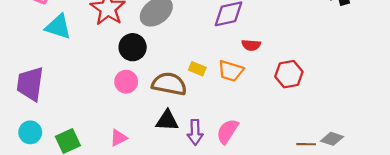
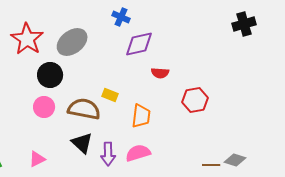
orange trapezoid: (231, 71) -> (141, 116), moved, turned -100
black triangle: (167, 120) -> (82, 143), turned 40
pink semicircle: (227, 131) -> (138, 153), turned 40

